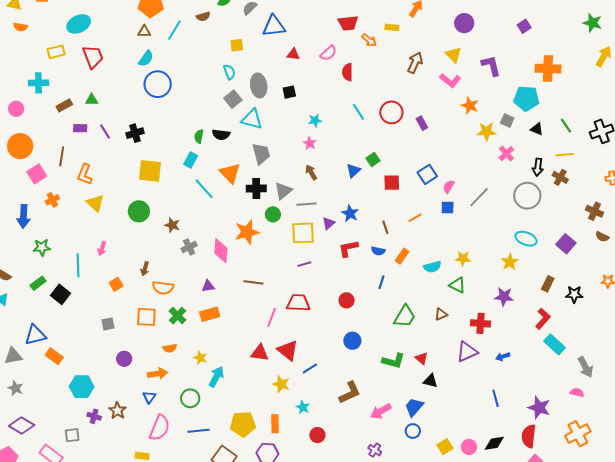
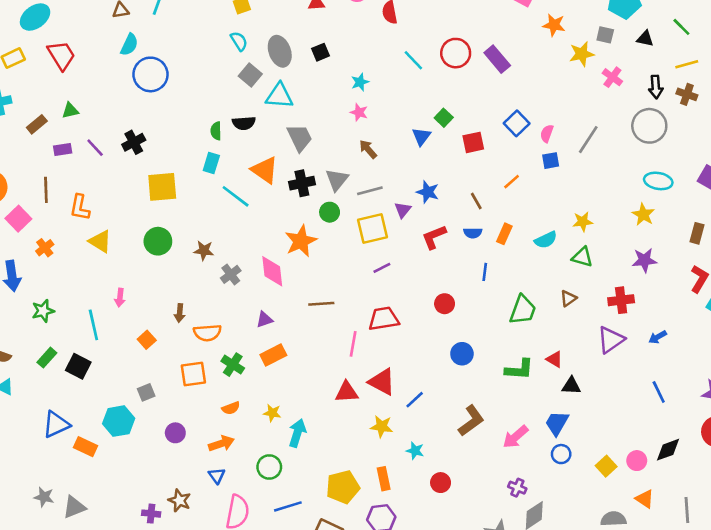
purple rectangle: (422, 123) -> (497, 59), size x1.5
gray triangle: (13, 356) -> (74, 507), moved
cyan hexagon: (82, 387) -> (119, 421), moved

